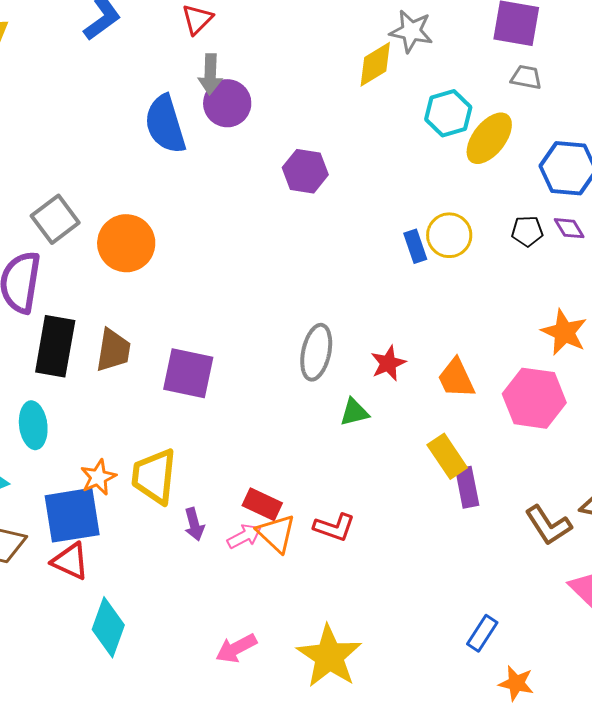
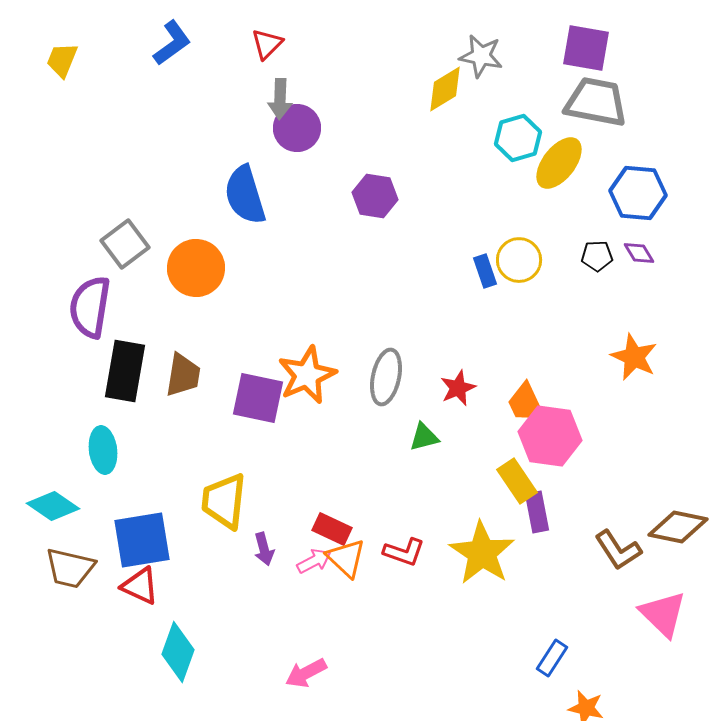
gray trapezoid: (526, 77) -> (596, 102), size x2.0
blue semicircle: (165, 124) -> (245, 195), moved
pink hexagon: (534, 398) -> (550, 436), moved
orange star: (98, 477) -> (307, 375), moved, size x1.6
yellow star: (329, 656) -> (482, 553), moved

